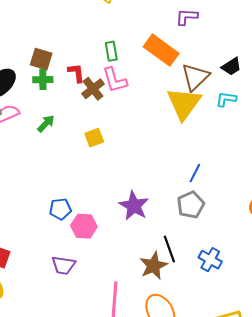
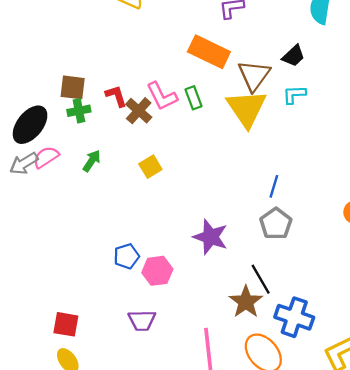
green rectangle: (111, 51) -> (194, 98), moved
blue cross: (210, 260) -> (294, 317), moved, size x1.4

